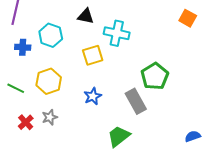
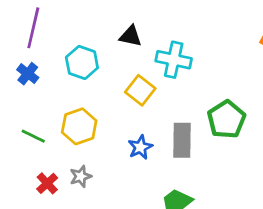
blue cross: (23, 47) -> (28, 74), moved, turned 35
yellow square: (93, 55) -> (140, 90), turned -35
gray rectangle: (136, 101) -> (182, 140), moved, turned 30

